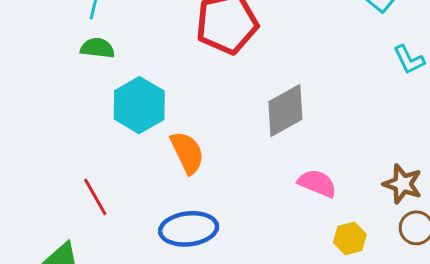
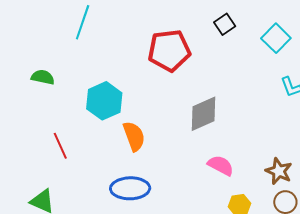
green semicircle: (97, 48) -> (43, 77), moved
red line: (95, 197) -> (60, 146), moved

